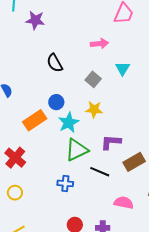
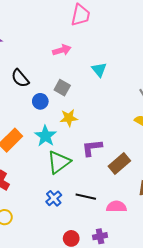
cyan triangle: (123, 68) -> (99, 70), moved
blue circle: (56, 102) -> (40, 101), moved
black line: (100, 172) -> (86, 197), moved
blue cross: (65, 183) -> (54, 198), turned -35

